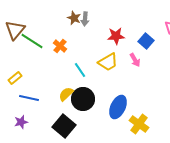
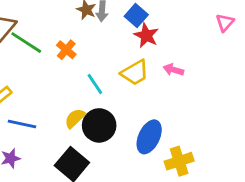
red star: (116, 36) -> (146, 35), turned 30
blue square: (146, 41) -> (136, 15), moved
pink arrow: (135, 60) -> (173, 70), turned 136
yellow cross: (139, 124) -> (179, 161), turned 36

